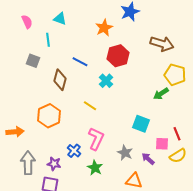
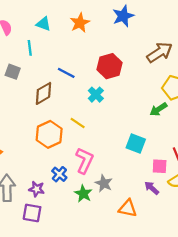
orange star: (104, 28) -> (80, 23), moved
brown arrow: (162, 44) -> (160, 52), turned -50
brown diamond: (60, 80) -> (43, 93), turned 45
orange hexagon: (49, 116) -> (49, 134), moved
gray star: (125, 153) -> (104, 183), moved
purple arrow: (148, 159) -> (152, 188), moved

